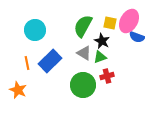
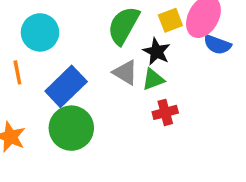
yellow square: (110, 23) -> (170, 20), turned -32
orange line: (27, 63) -> (17, 72), moved
green circle: (83, 85) -> (71, 128), moved

